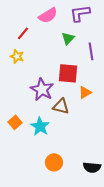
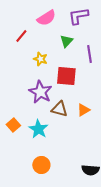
yellow star: (17, 56) -> (40, 59), moved
orange triangle: (85, 92) -> (83, 110), moved
orange circle: (54, 162) -> (41, 165), moved

